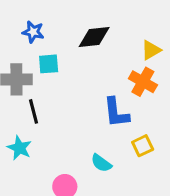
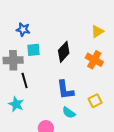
black diamond: (94, 37) -> (64, 52), moved, turned -40
yellow triangle: (151, 50) -> (97, 31), moved
blue L-shape: (116, 113) -> (65, 90), moved

